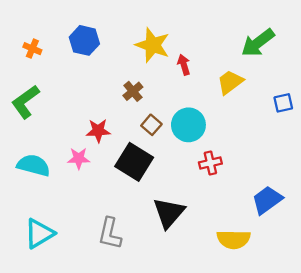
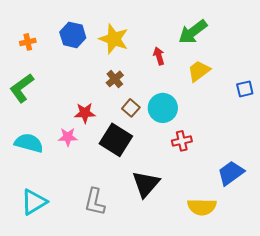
green arrow: (258, 43) -> (193, 32), moved
yellow star: (153, 45) -> (114, 39), moved
orange cross: (32, 49) -> (28, 42), turned -35

